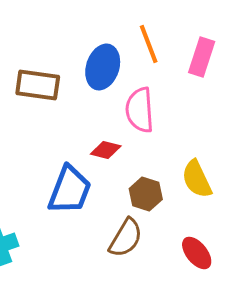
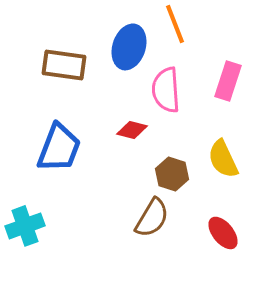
pink rectangle: (202, 57) -> (228, 81), moved
blue trapezoid: (70, 190) -> (59, 148), moved

